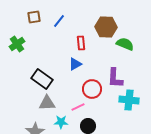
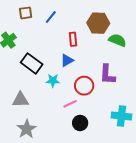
black rectangle: (42, 79) -> (32, 63), moved
cyan cross: (129, 100) -> (121, 116), moved
gray triangle: (47, 103) -> (21, 100), moved
cyan star: (61, 122) -> (53, 81), moved

